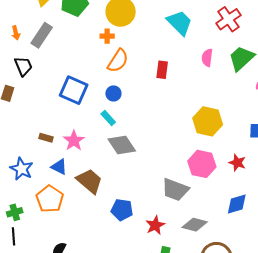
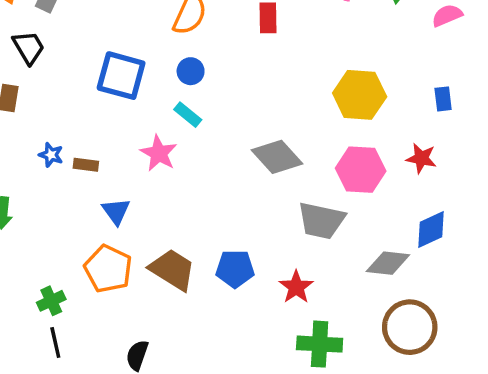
pink star: (74, 141) -> (159, 153), moved
gray diamond: (122, 145) -> (277, 157), moved
blue triangle: (59, 167) -> (116, 211), turned 36
blue star: (22, 169) -> (51, 155), moved, size x0.6
brown trapezoid: (90, 181) -> (172, 270), moved
gray diamond: (195, 225) -> (388, 263), moved

